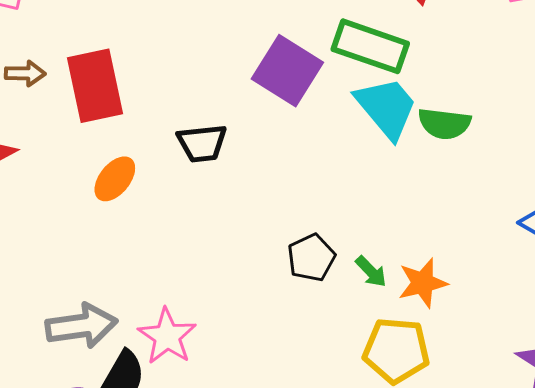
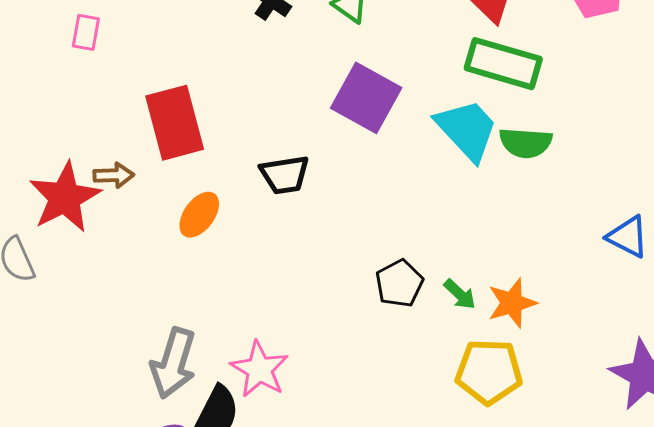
green rectangle: (370, 46) -> (503, 64), moved
brown arrow: (25, 73) -> (114, 175), moved
gray arrow: (81, 326) -> (173, 363), turned 118

